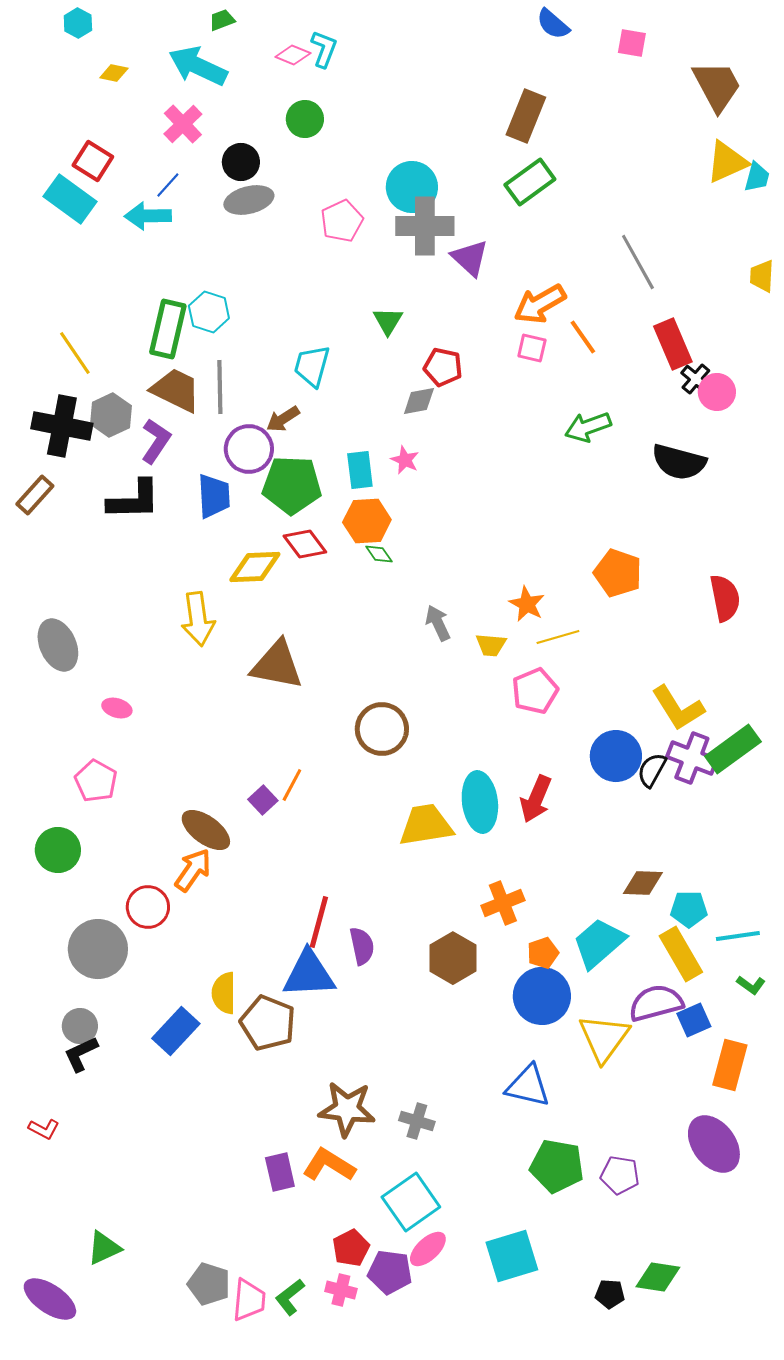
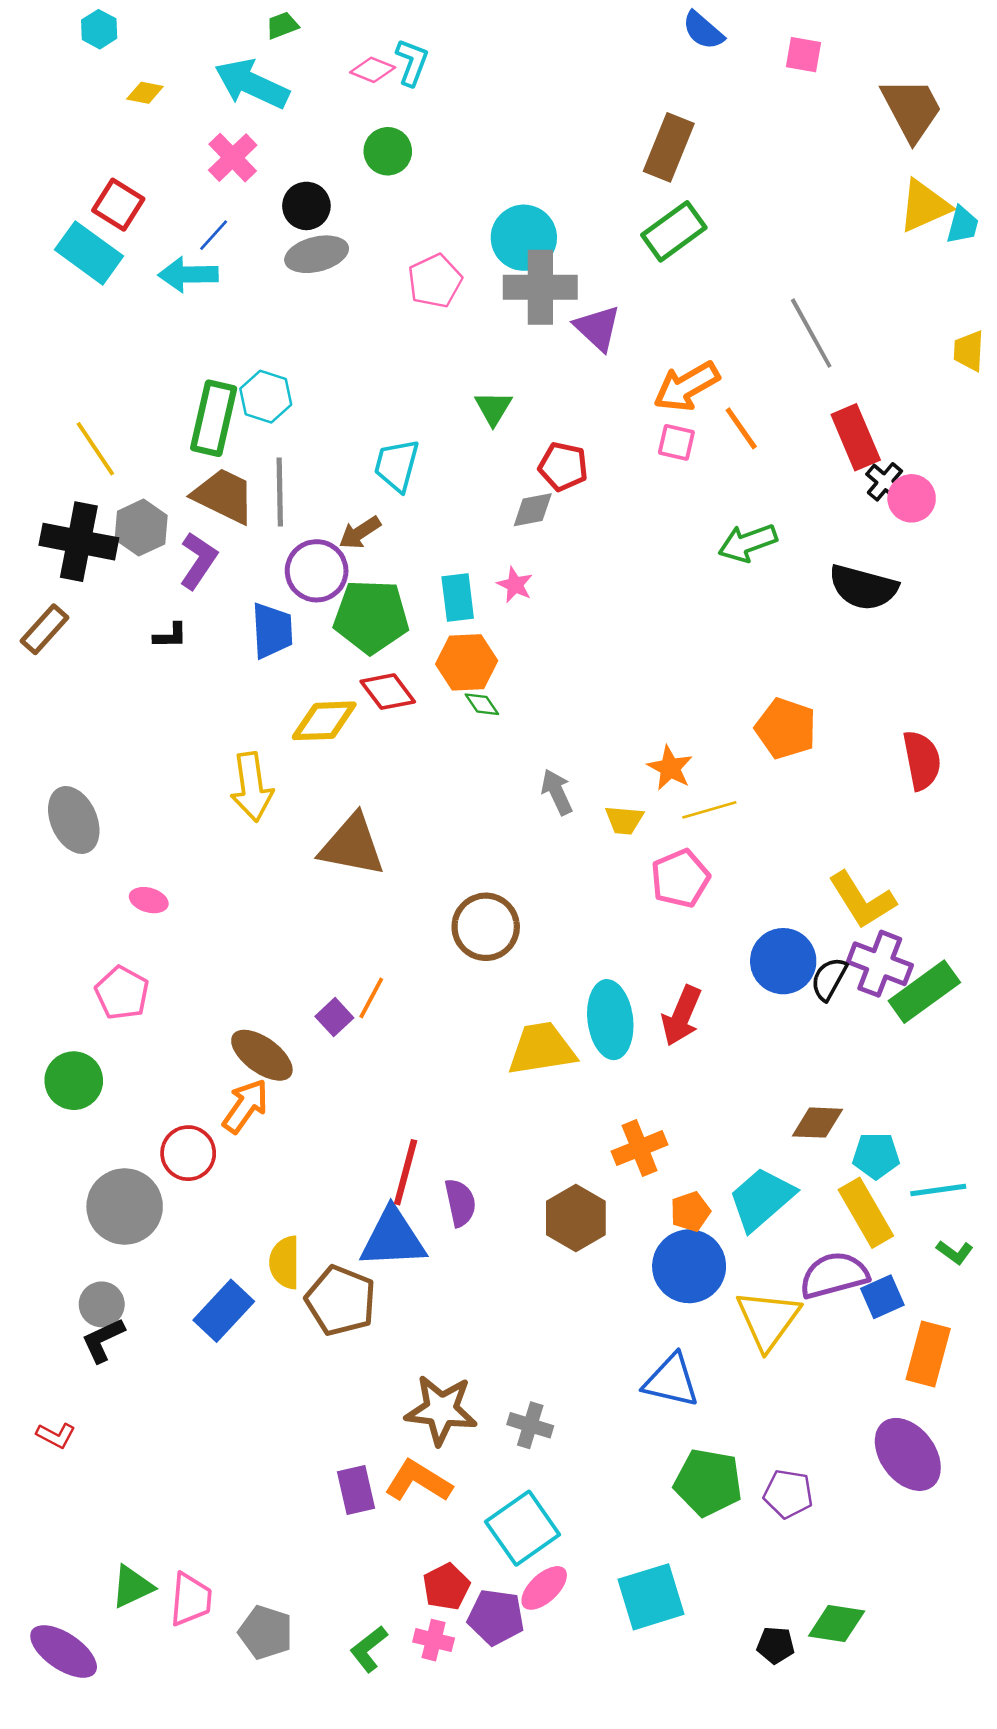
black L-shape: (134, 500) -> (170, 636), size x0.5
green rectangle: (733, 749) -> (924, 992), moved
pink trapezoid: (249, 1300) -> (191, 1599), moved

